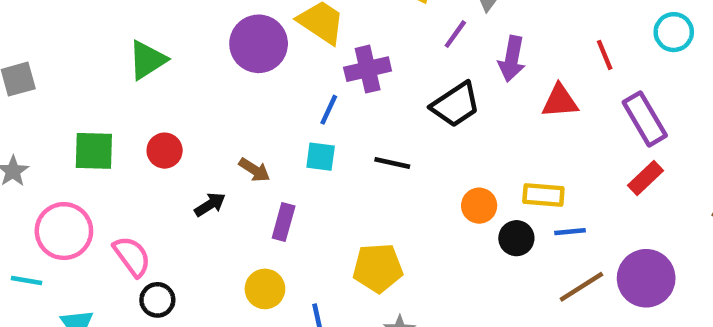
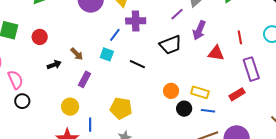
red rectangle: (646, 178) -> (237, 94), moved

